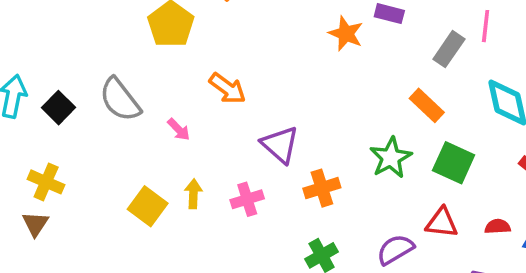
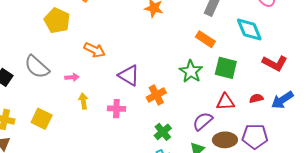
pink arrow: (179, 129) -> (72, 77), turned -40
yellow arrow: (193, 194) -> (83, 101), moved
pink cross: (247, 199) -> (116, 109), turned 30
yellow square: (148, 206) -> (42, 119), moved

